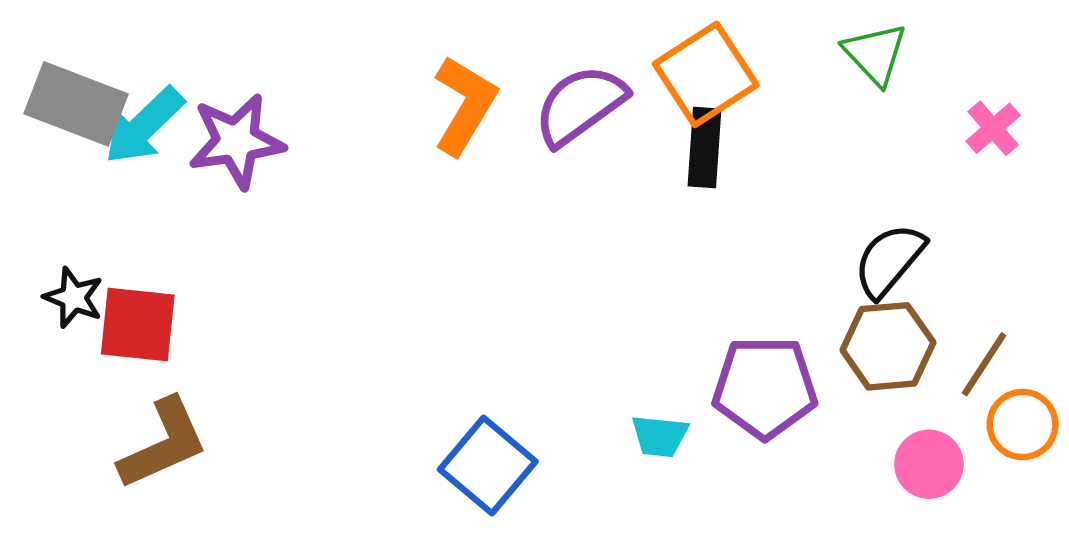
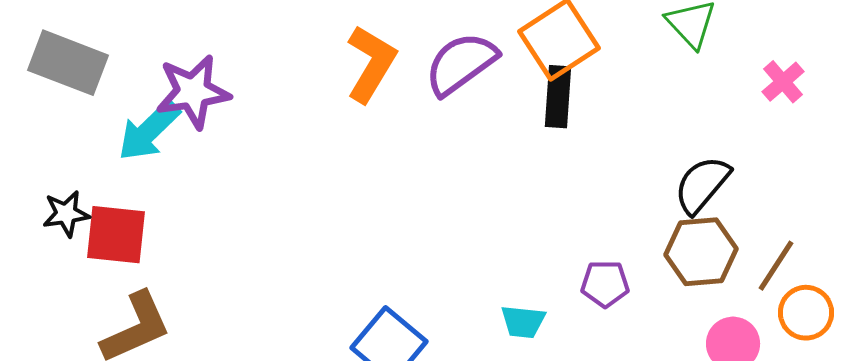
cyan arrow: (144, 126) -> (149, 131), moved
black star: (74, 298) -> (66, 214), turned -30
purple pentagon: (765, 387) -> (605, 284), size x0.6

